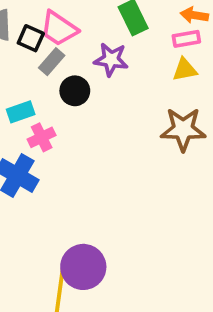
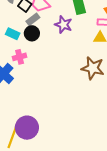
black circle: (75, 91) -> (32, 33), moved
cyan rectangle: (21, 112) -> (13, 34), moved, turned 32

